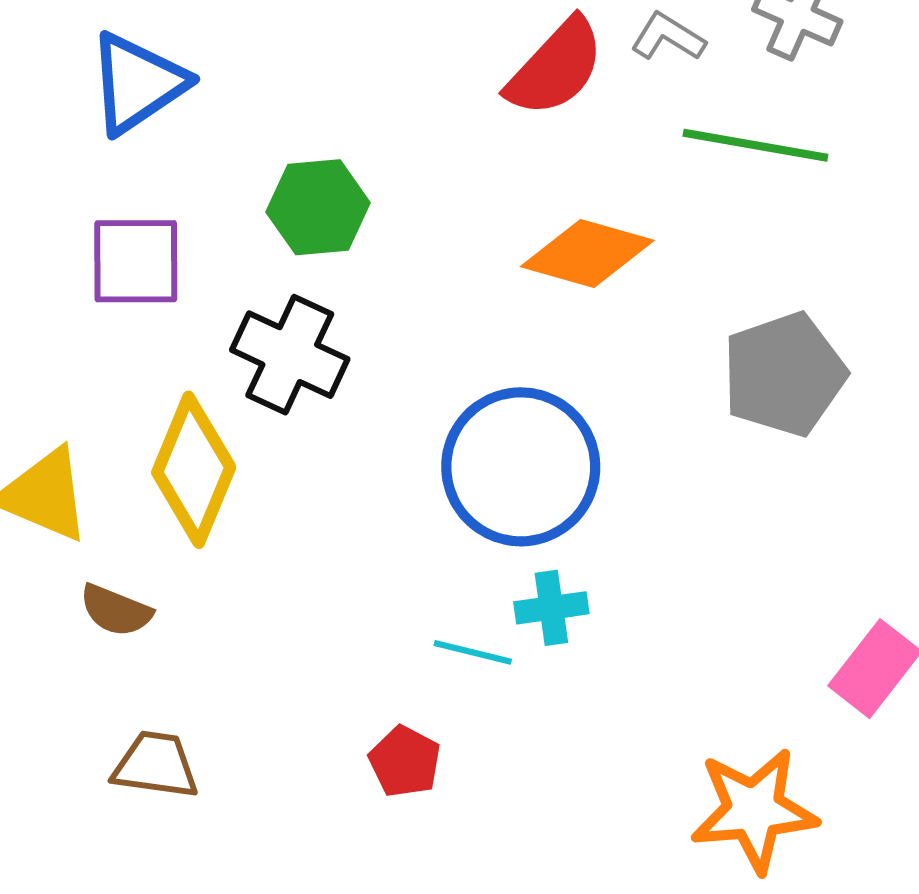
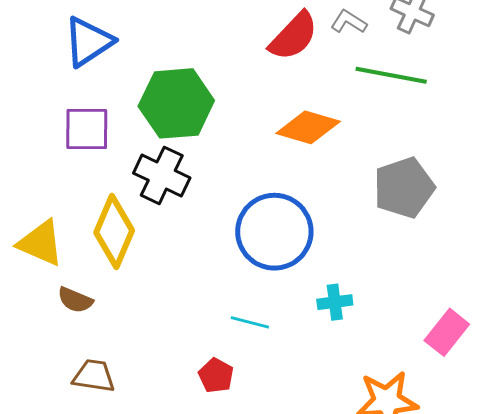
green hexagon: (318, 207) -> (176, 103), size x1.5
cyan cross: (551, 608) -> (335, 302), moved

